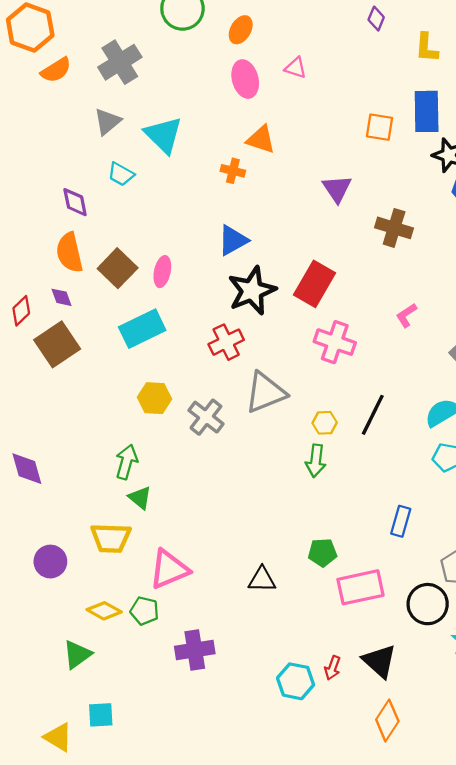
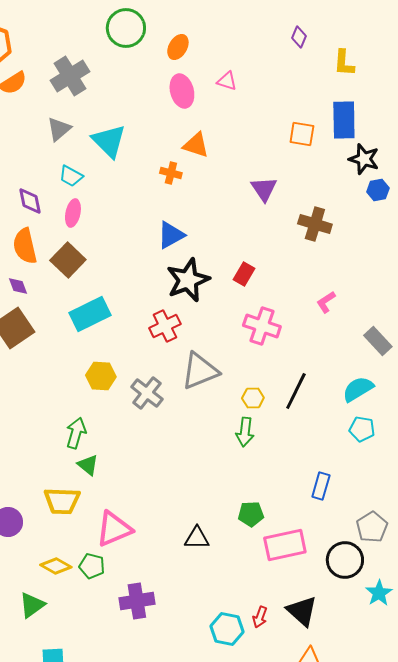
pink ellipse: (162, 272) -> (73, 213), moved
red rectangle: (315, 284) -> (244, 274), size x0.6

